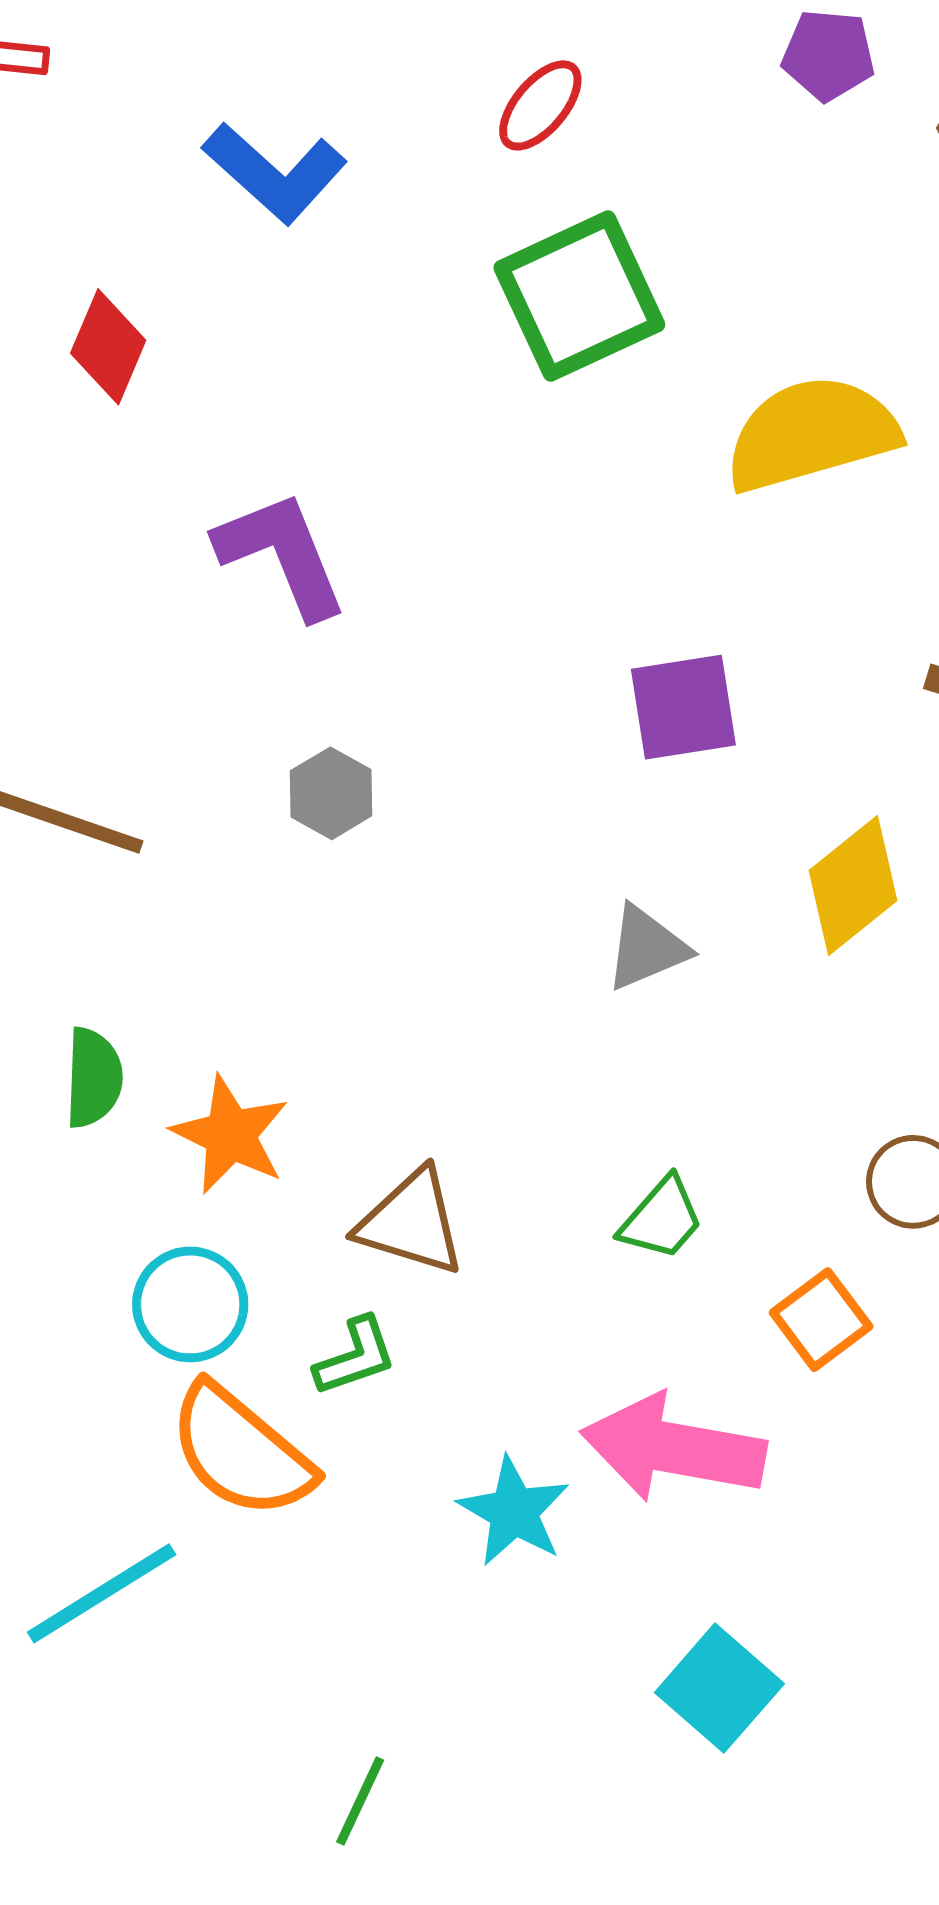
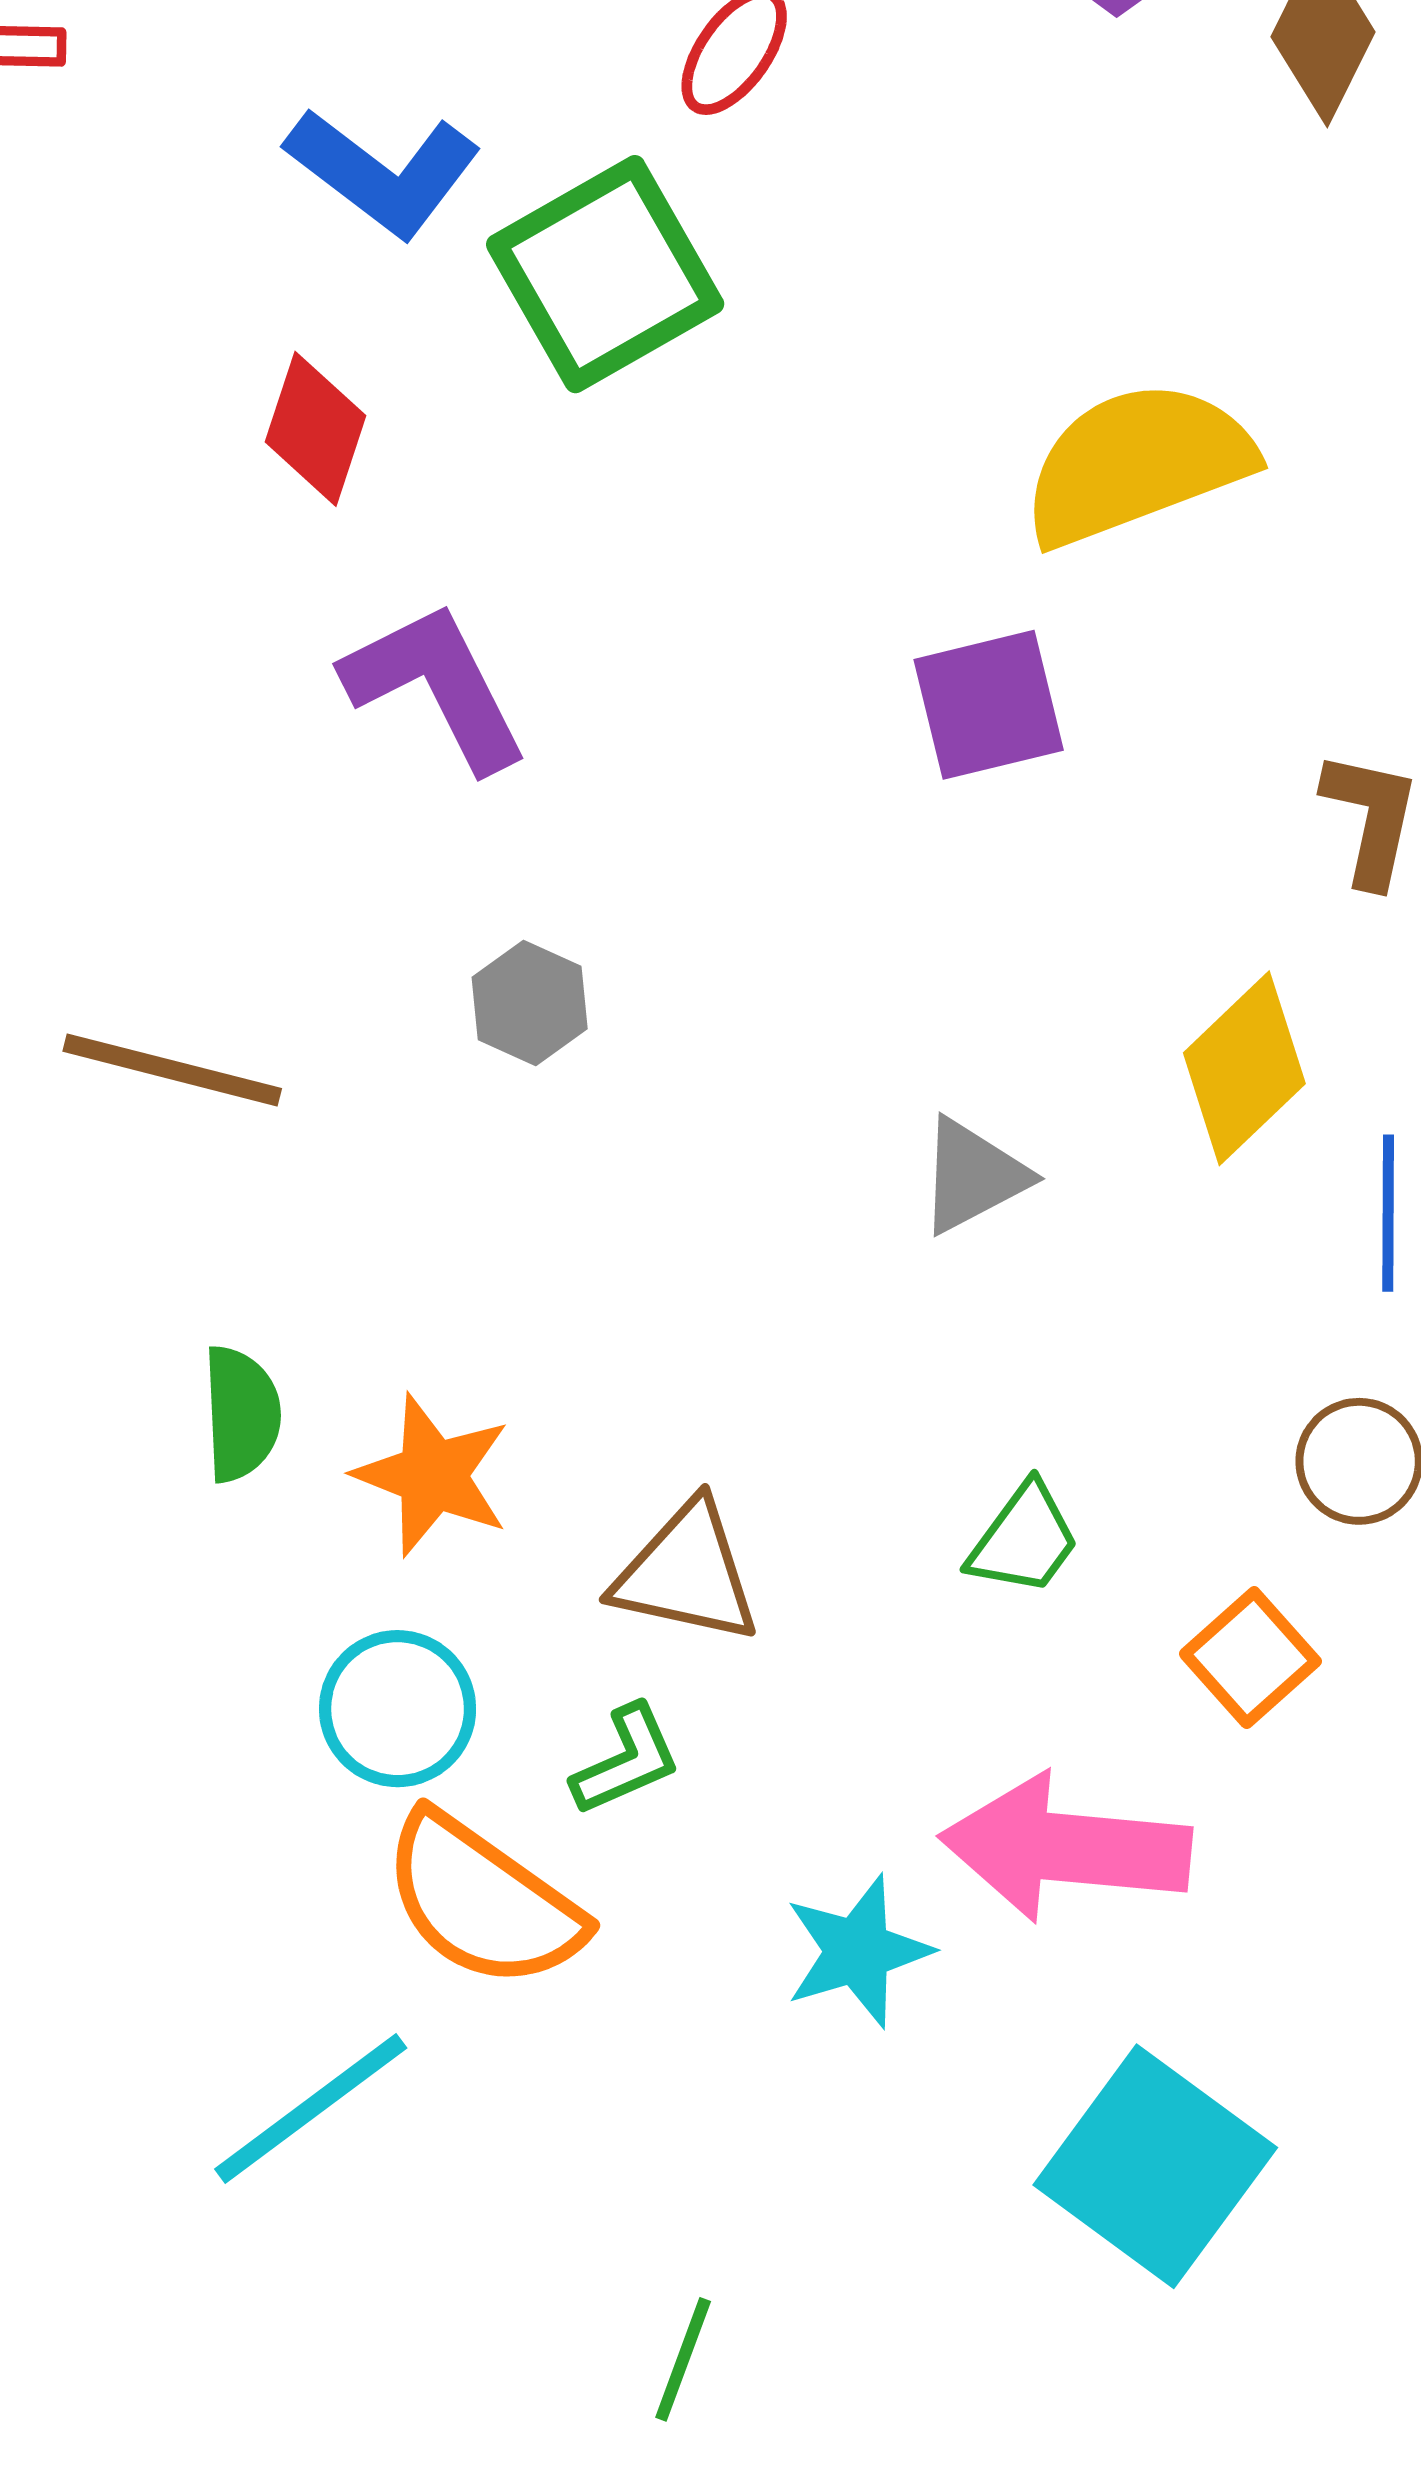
green square: (579, 296) -> (605, 274), moved
red diamond: (108, 347) -> (315, 429), moved
purple square: (683, 707) -> (989, 705), moved
cyan star: (514, 1511) -> (858, 1951), turned 30
cyan square: (719, 1688) -> (1155, 2166), size x1.4

